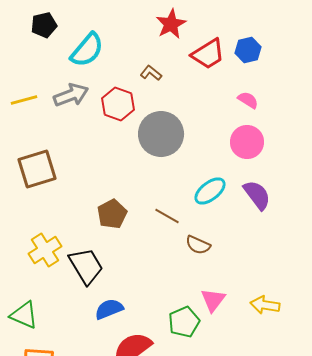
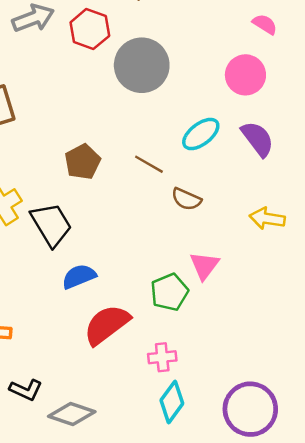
pink semicircle: (248, 100) -> (265, 24), moved
yellow arrow: (265, 305) -> (267, 218), moved

